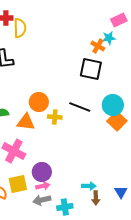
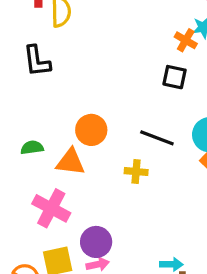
black square: (91, 69) -> (174, 77), size x0.7
yellow cross: (55, 117) -> (136, 172), moved

